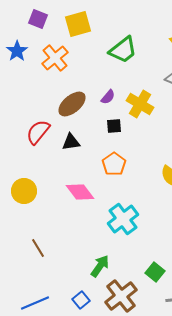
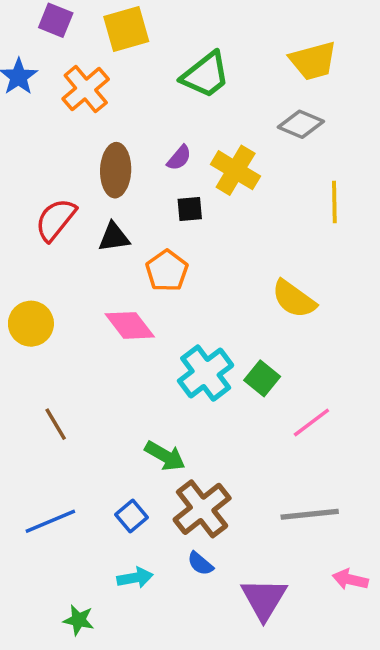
brown ellipse: (72, 104) -> (116, 170), turned -48
orange pentagon: (114, 164) -> (167, 271), moved
green arrow: (100, 266) -> (165, 456), turned 85
green square: (155, 272) -> (262, 378), moved

